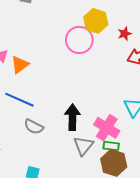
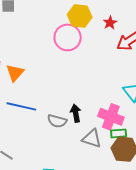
black arrow: (72, 117) -> (76, 113), size x0.7
gray semicircle: (34, 127) -> (57, 121), moved
gray triangle: (83, 146) -> (92, 139), turned -40

